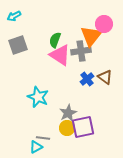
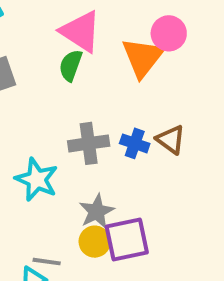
gray cross: (81, 51) -> (89, 143), moved
pink triangle: (60, 55) -> (81, 31), moved
blue cross: (87, 79) -> (135, 143), turned -32

